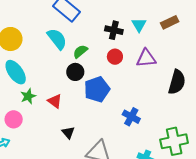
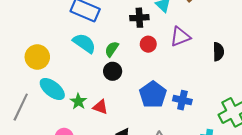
black semicircle: (177, 82) -> (218, 52), size x0.7
blue pentagon: (97, 89) -> (153, 95), moved
green star: (28, 96) -> (78, 101), moved

